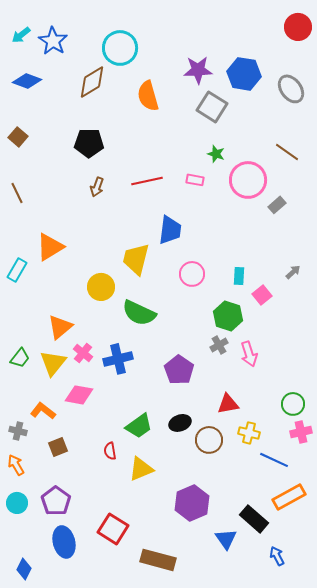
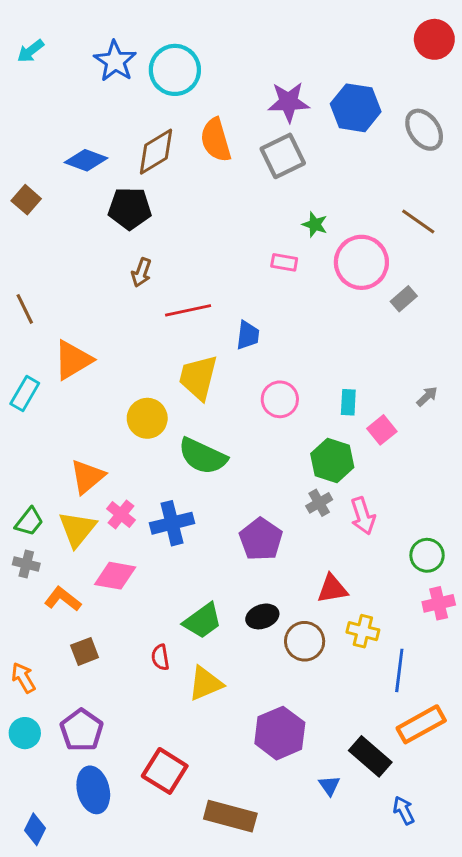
blue star: (53, 41) -> (115, 61), moved
blue diamond: (27, 81) -> (86, 160), moved
brown diamond: (92, 82) -> (156, 152), moved
gray square: (212, 107) -> (283, 156), moved, turned 32
red line: (147, 181) -> (188, 310), moved
brown line: (17, 193) -> (25, 309), moved
blue trapezoid: (170, 230) -> (248, 335), size x0.7
green circle: (293, 404) -> (427, 555), moved
gray cross: (18, 431) -> (26, 564), moved
pink cross: (301, 432) -> (439, 603), moved
blue line: (274, 460) -> (399, 670), turned 72
blue triangle: (226, 539) -> (329, 786), size x0.7

